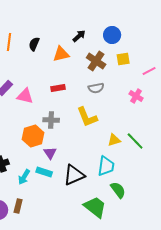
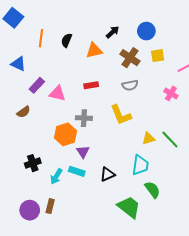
black triangle: (74, 175) -> (107, 174), size x0.7

